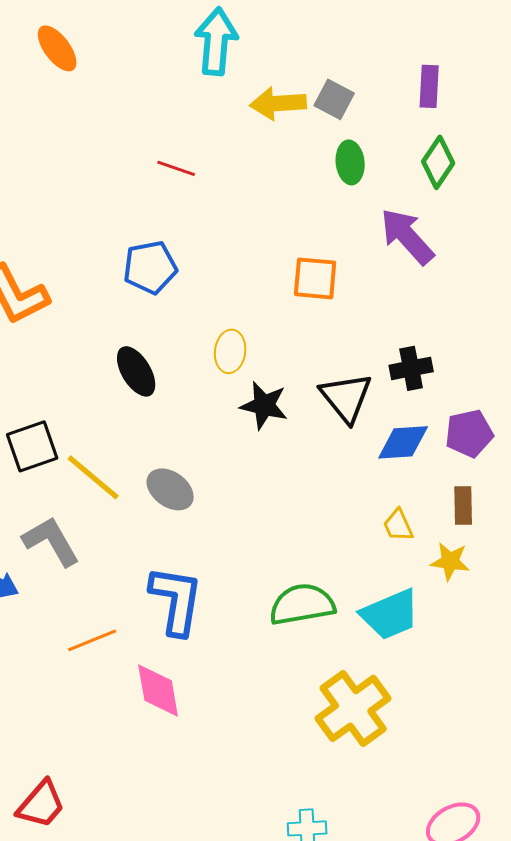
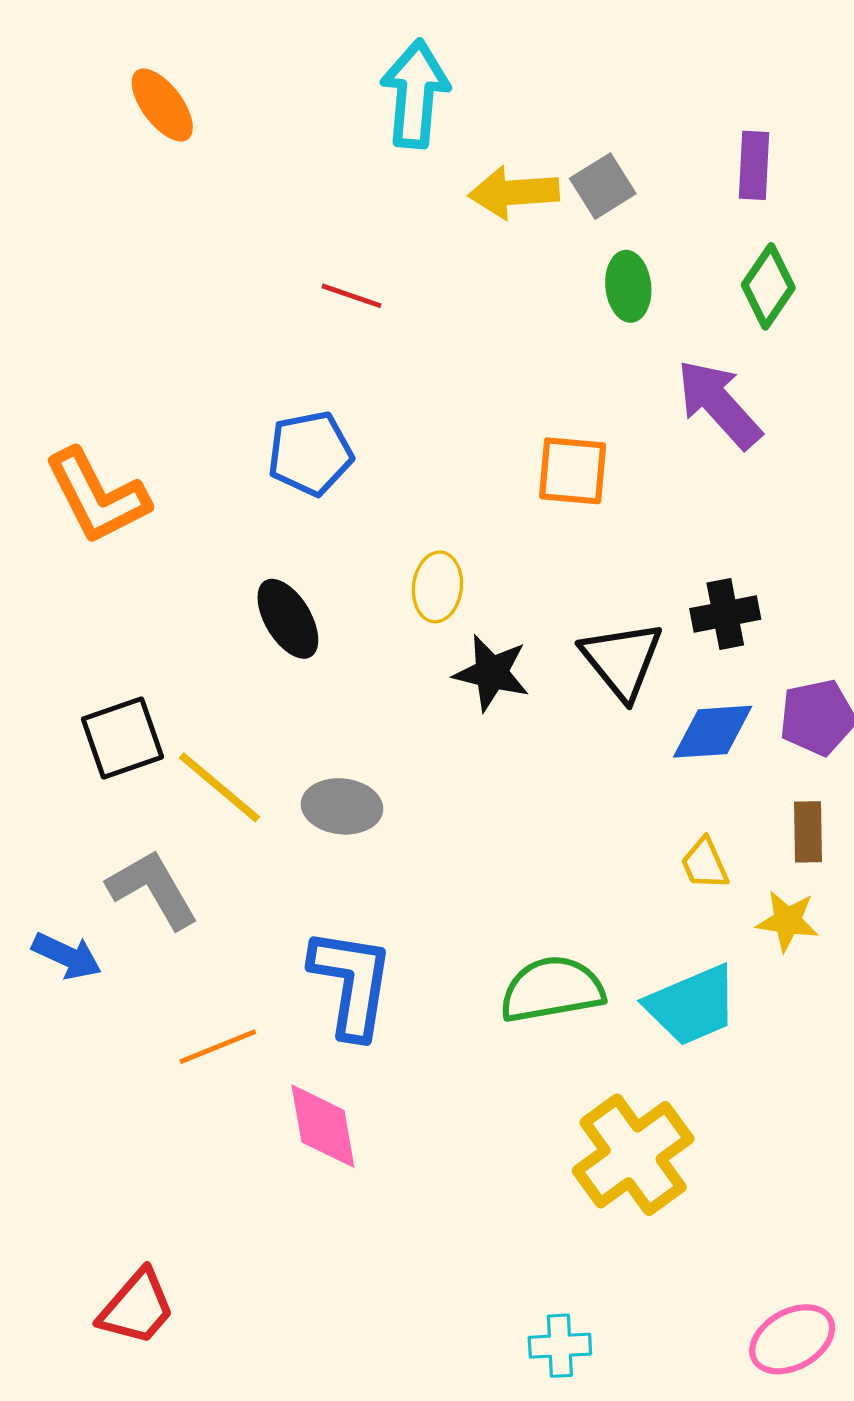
gray square: (334, 99) -> (603, 186), turned 30
gray ellipse: (170, 489) -> (342, 806), turned -30

